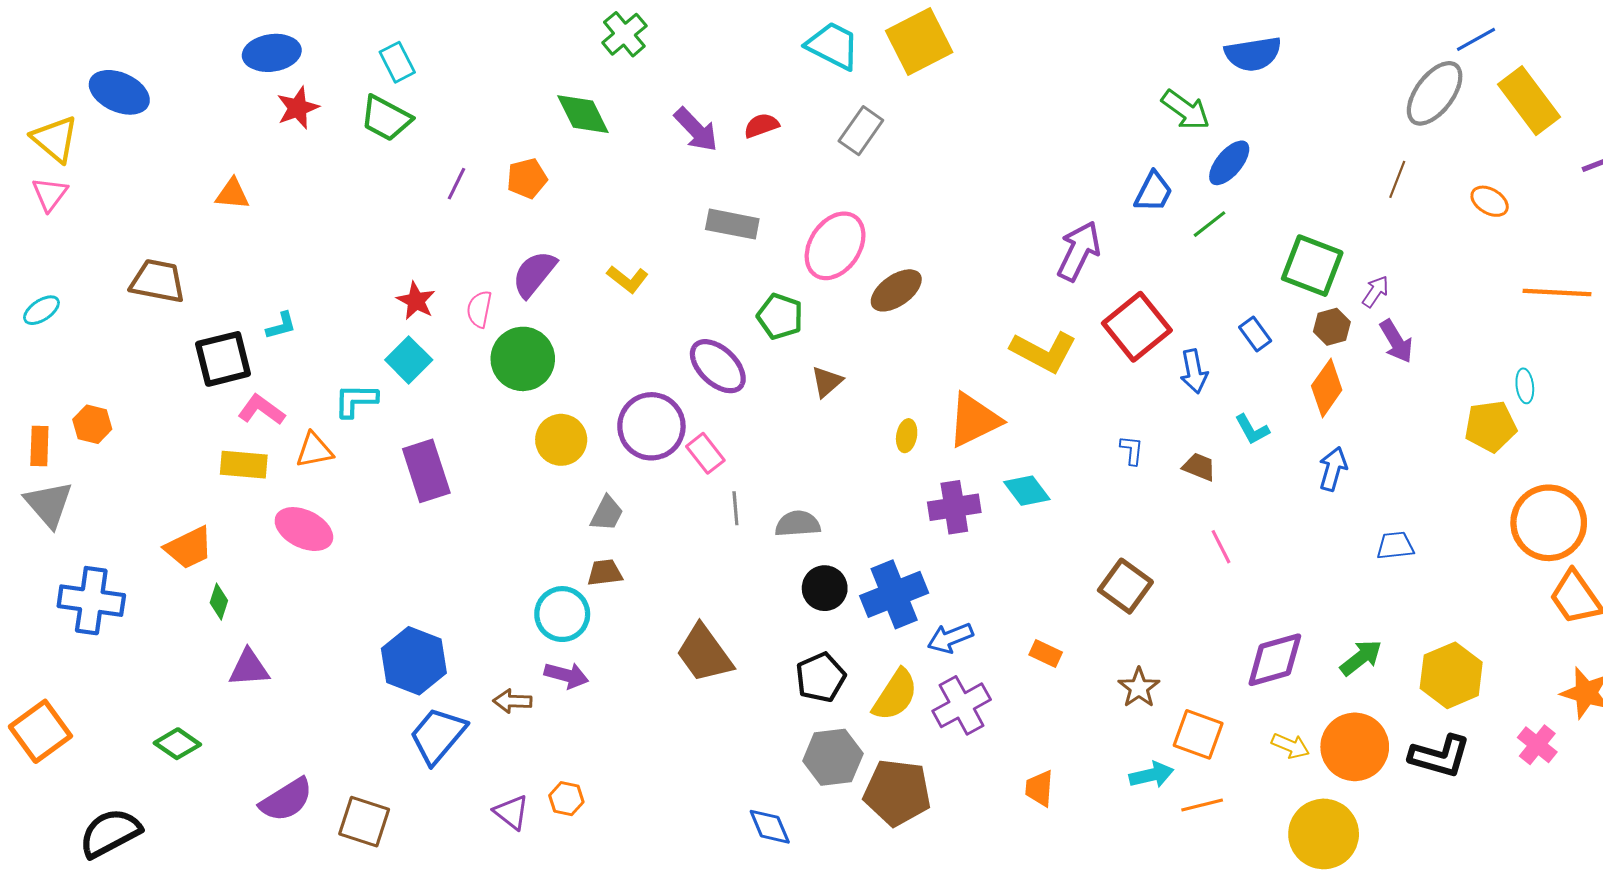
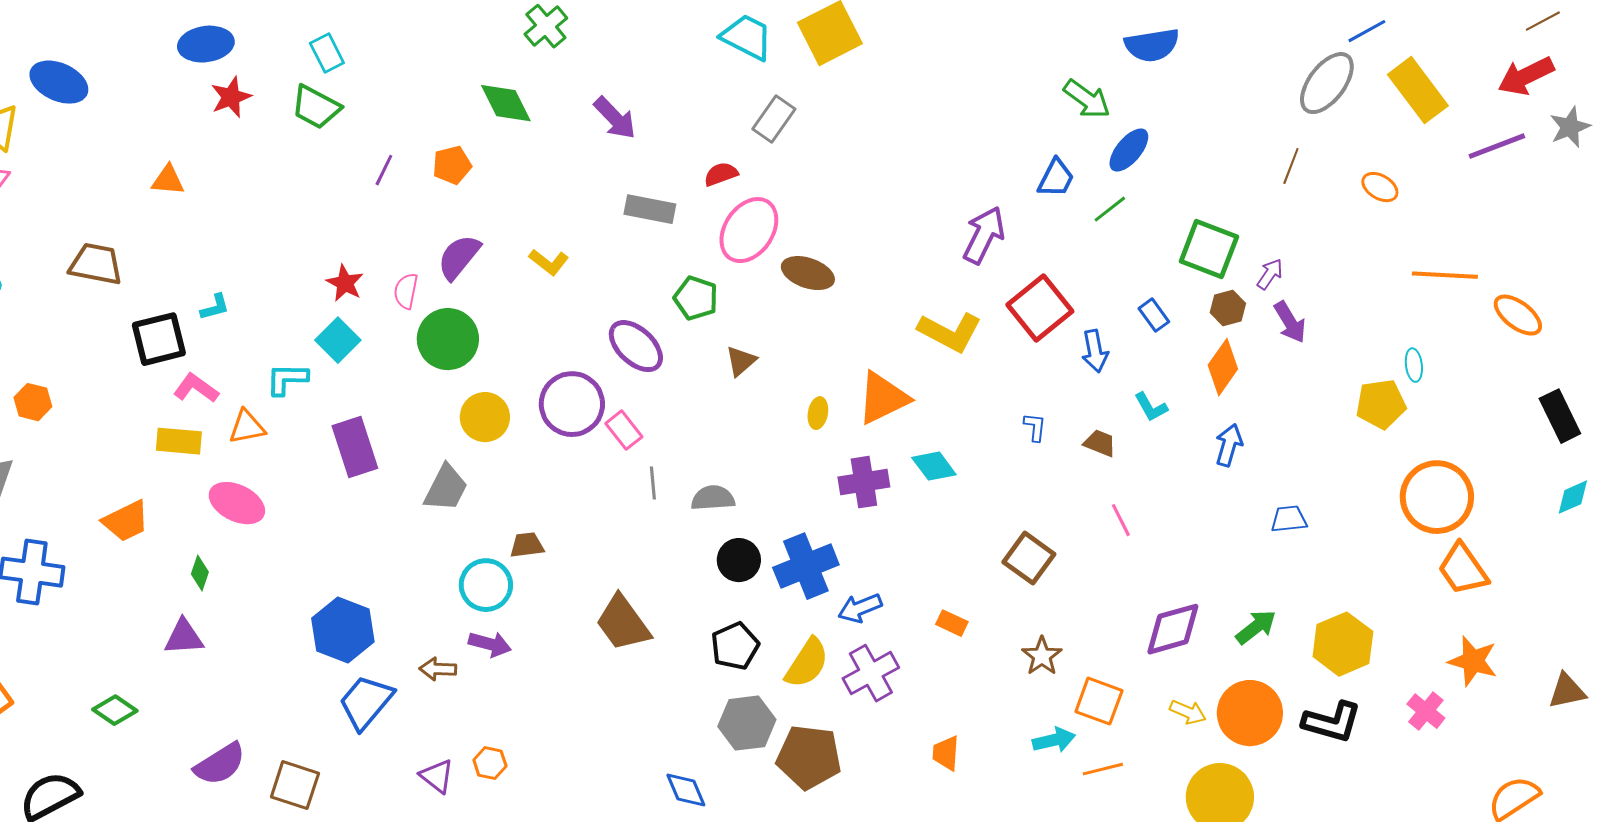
red semicircle: (761, 126) -> (721, 174), moved
brown ellipse: (896, 290) -> (808, 273), turned 54
gray trapezoid: (607, 513) -> (446, 488), moved, size x1.4
green diamond: (219, 602) -> (200, 573), moved

